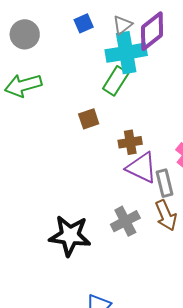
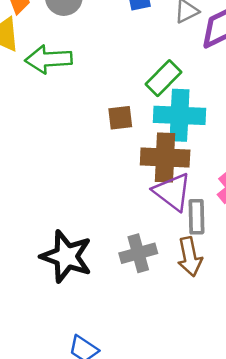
cyan cross: (126, 53) -> (180, 115), moved
brown cross: (130, 142) -> (165, 157), size x1.6

